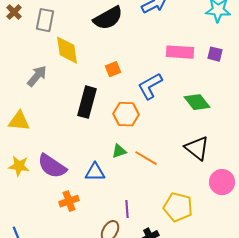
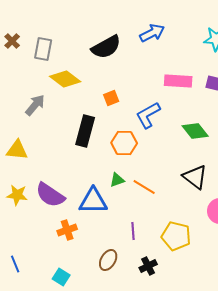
yellow diamond: (67, 50) -> (65, 79), turned -44
blue triangle: (95, 172) -> (93, 201), size x1.4
purple line: (127, 209) -> (133, 231), moved

